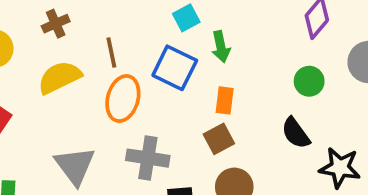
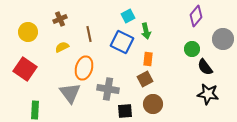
yellow semicircle: (60, 77) -> (62, 47), size x0.6
orange ellipse: (123, 99) -> (84, 68), moved
black semicircle: (296, 133) -> (205, 67), moved

